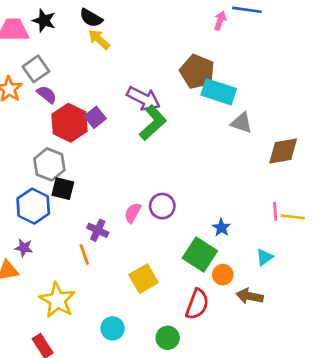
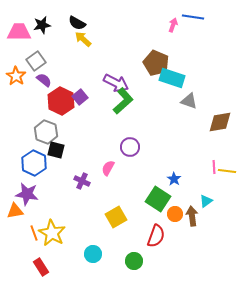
black star: (44, 21) -> (42, 25), turned -30
purple circle: (162, 206) -> (130, 147), moved
purple star: (24, 248) -> (27, 194), size x1.6
orange line: (84, 254) -> (34, 233), moved
brown arrow: (250, 296) -> (192, 216), moved, turned 72

